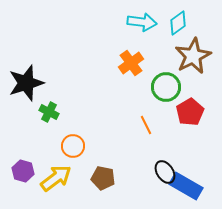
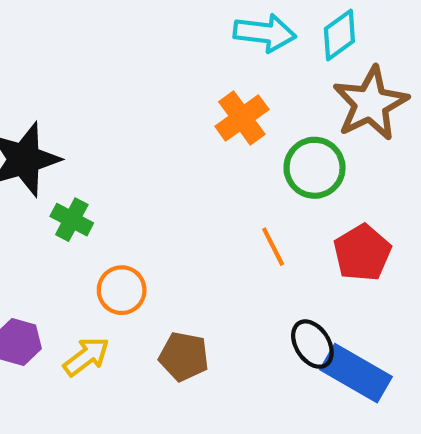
red pentagon: (190, 112) -> (362, 253), moved
yellow arrow: (56, 178) -> (86, 357), size x0.7

